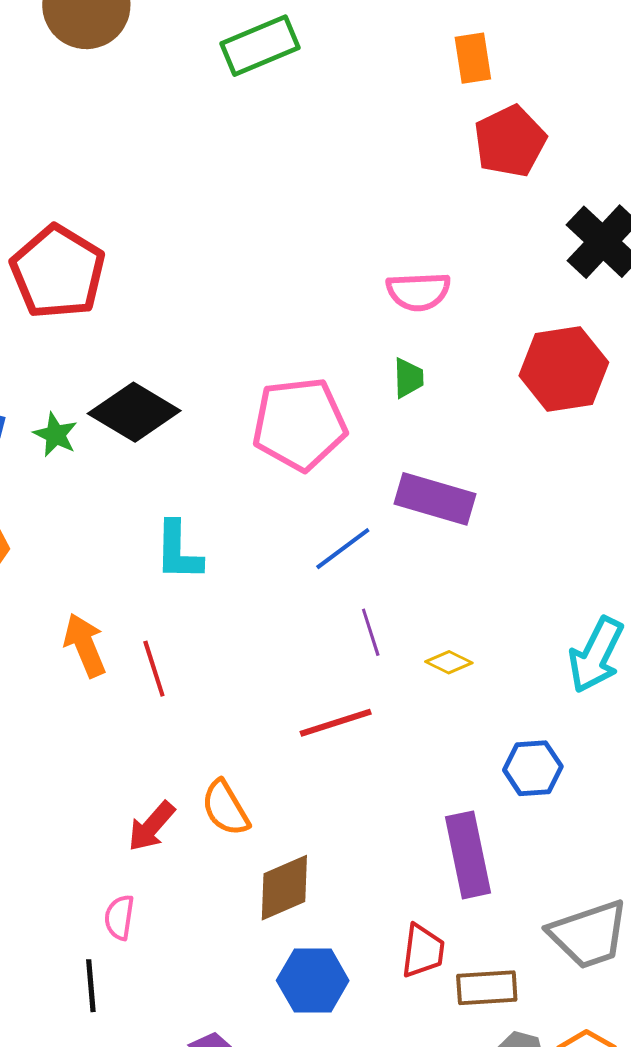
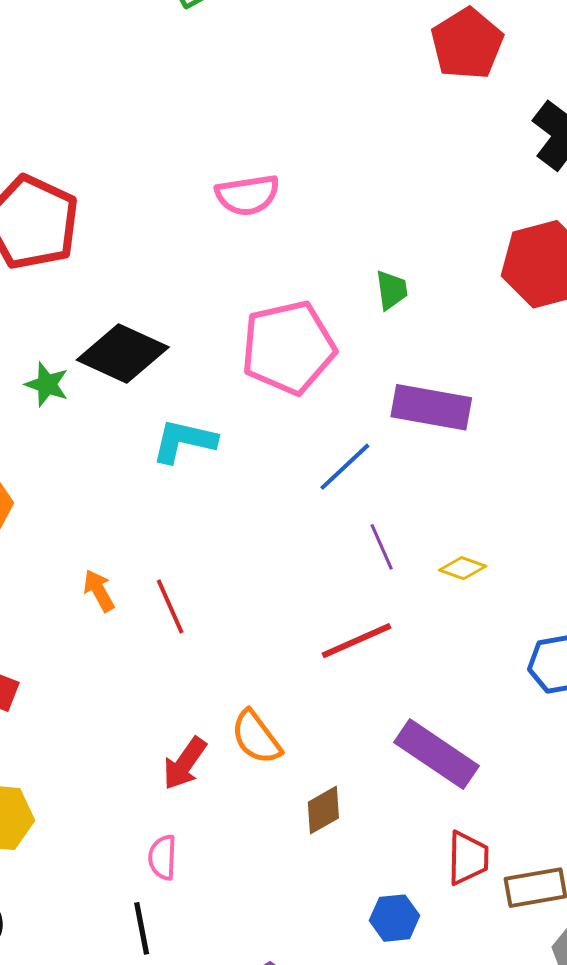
pink semicircle: (418, 291) -> (247, 195), moved
cyan L-shape: (178, 551) -> (184, 441), moved, turned 108
orange arrow: (85, 645) -> (99, 591), size x0.7
purple rectangle: (468, 855) -> (437, 754), moved, turned -38
brown diamond: (284, 888) -> (323, 810), size x0.7
blue hexagon: (313, 980) -> (395, 918), moved, size x0.7

